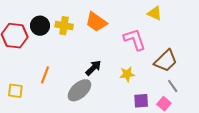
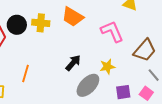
gray ellipse: (79, 90) -> (88, 85), moved

